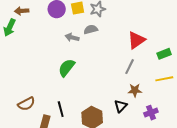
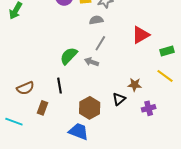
gray arrow: (72, 37) -> (91, 62), moved
gray line: (130, 67) -> (100, 43), moved
yellow line: (164, 79) -> (165, 76), turned 42
black line: (61, 109) -> (59, 86), moved

